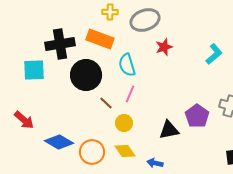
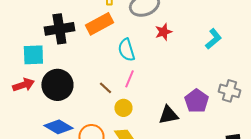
orange rectangle: (100, 39) -> (99, 24), turned -48
black circle: (86, 75) -> (57, 85), moved
red arrow: (24, 120) -> (23, 85), moved, turned -60

